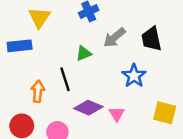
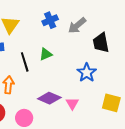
gray arrow: (114, 37) -> (77, 26), moved
black line: (65, 79) -> (25, 62), moved

